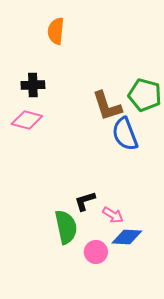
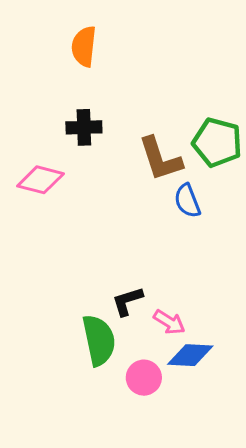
black cross: (33, 85) -> (84, 127), moved
blue semicircle: (125, 134) -> (187, 201), size x0.7

